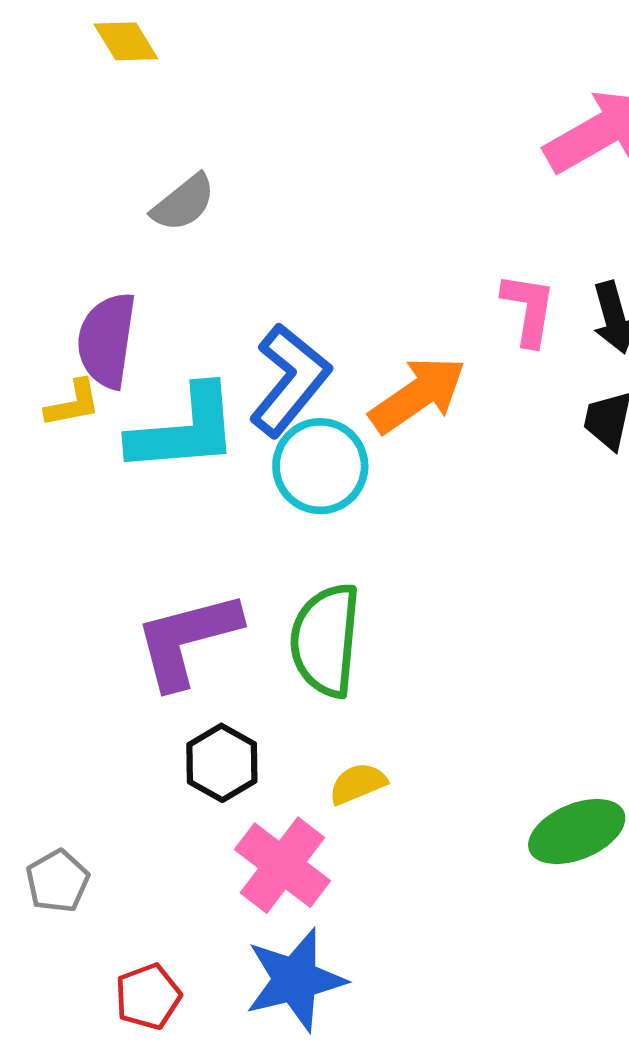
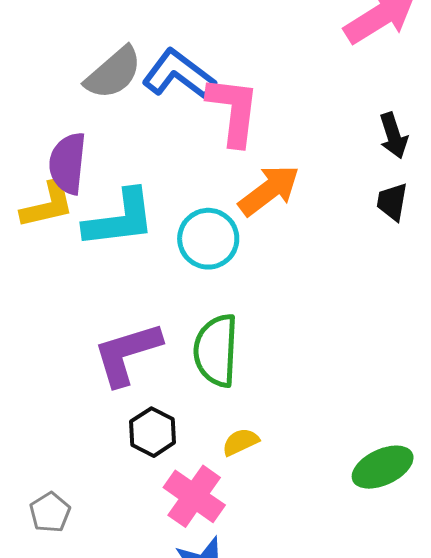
gray semicircle: (183, 203) -> (113, 73), size x1.4
pink L-shape: (529, 309) -> (233, 111), moved, size x1.5
blue L-shape: (290, 380) -> (179, 74), moved, turned -90
yellow L-shape: (73, 404) -> (47, 205), size x1.5

